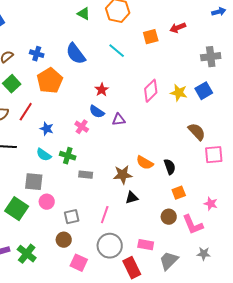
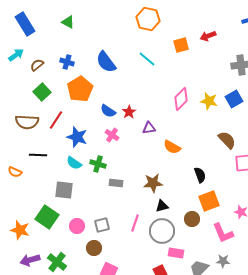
green triangle: (84, 14) -> (68, 22), moved
red star: (102, 90) -> (129, 112), moved
blue semicircle: (97, 112) -> (108, 111), moved
blue star: (47, 129) -> (77, 137), size x1.5
orange semicircle: (145, 163) -> (172, 147), moved
orange square: (179, 193) -> (209, 201), size x1.5
pink circle: (47, 202) -> (77, 226), moved
brown circle: (169, 217) -> (192, 219), moved
gray circle: (110, 246) -> (162, 231), moved
gray star: (204, 254) -> (223, 261), moved

